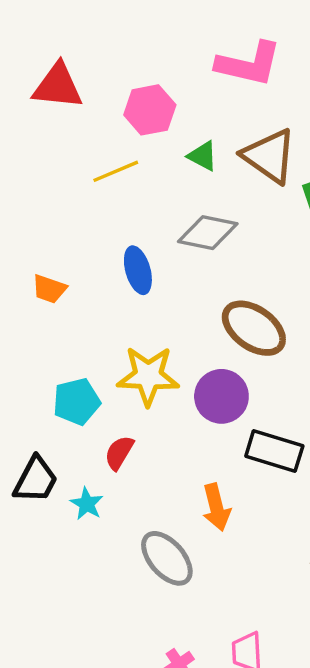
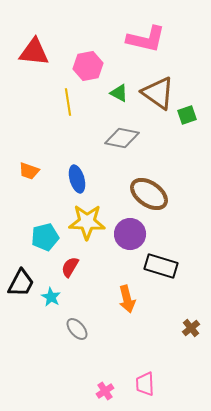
yellow line: (116, 171) -> (68, 102), turned -76
blue ellipse: (138, 270) -> (77, 179), moved
gray ellipse: (167, 558) -> (77, 329), moved, size x0.7

